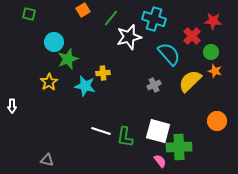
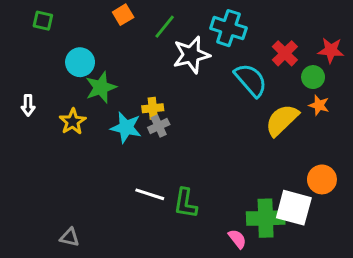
red star: (213, 21) -> (331, 50), moved
gray cross: (154, 85) -> (159, 126), moved
white arrow: (12, 106) -> (28, 105), moved
white square: (158, 131) -> (294, 208), moved

